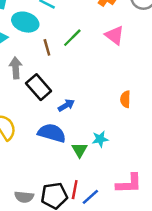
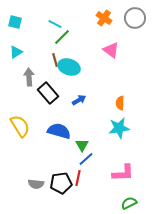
cyan ellipse: (25, 22) -> (69, 67), moved
green line: (72, 38) -> (62, 37), moved
blue arrow: (66, 105) -> (79, 100), moved
cyan star: (100, 139) -> (119, 128), moved, size x1.5
blue line: (90, 197) -> (86, 159), moved

